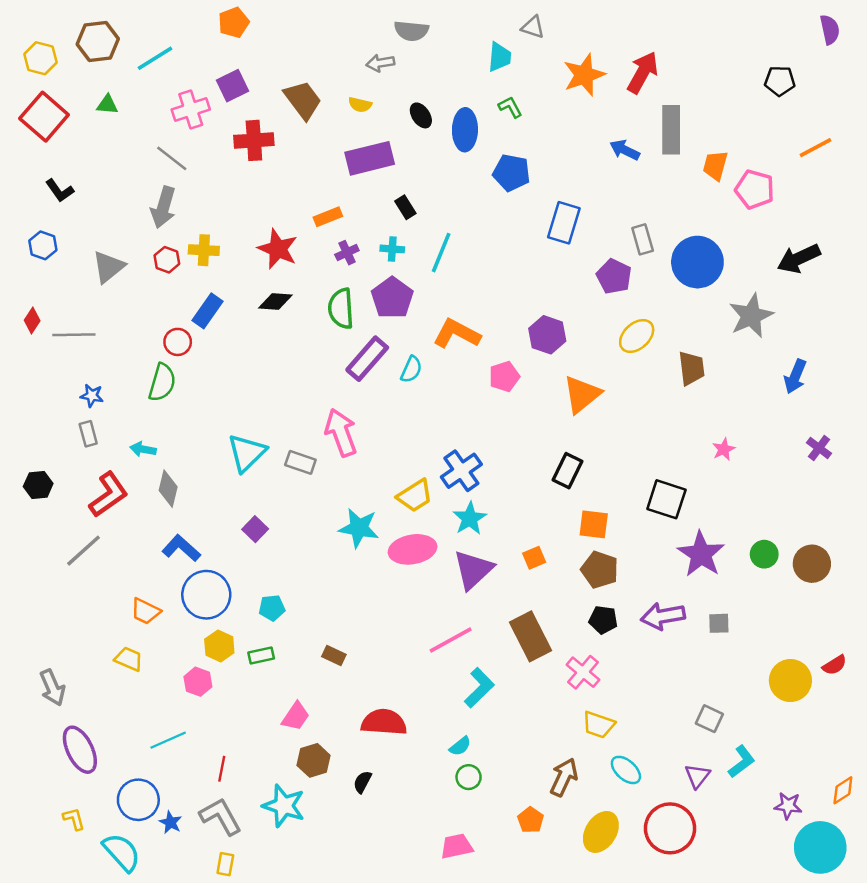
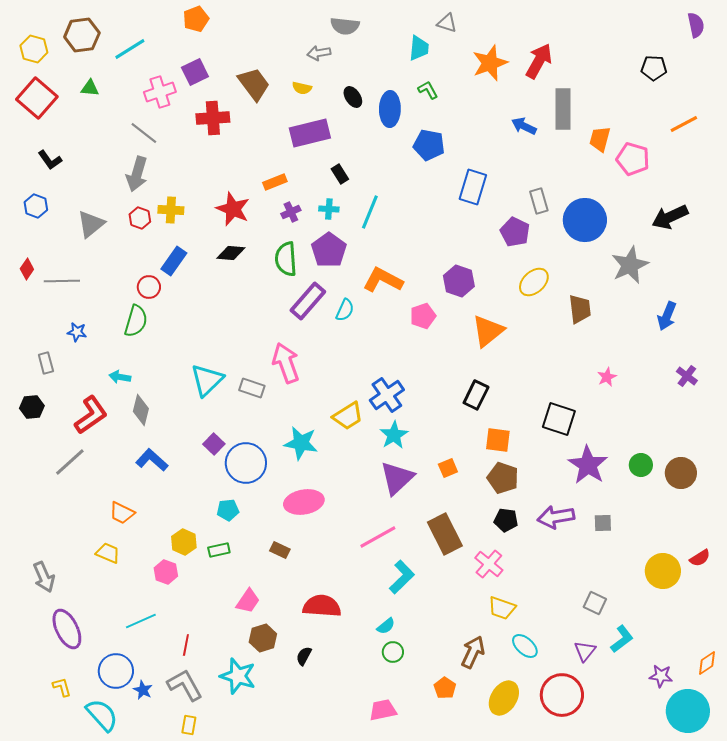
gray rectangle: (88, 434) -> (46, 363), moved
pink ellipse: (413, 549) -> (304, 502), moved
blue circle: (206, 595) -> (246, 463), moved

